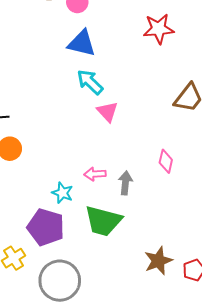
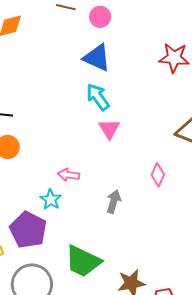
pink diamond: (166, 161) -> (158, 175), moved
pink arrow: (95, 174) -> (69, 175), moved
green trapezoid: (103, 221) -> (83, 261), moved

